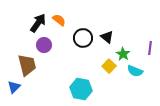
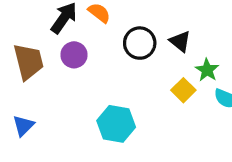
brown trapezoid: (27, 65) -> (29, 62), moved
cyan hexagon: (81, 89) -> (116, 124), moved

